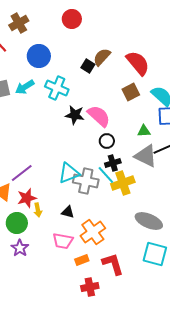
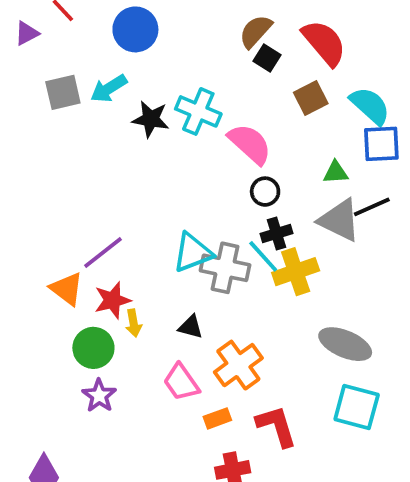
black square: (88, 66) -> (267, 58), moved
cyan cross: (57, 88) -> (198, 111), moved
black star: (75, 115) -> (151, 119), moved
pink trapezoid: (63, 241) -> (181, 382), turned 45

